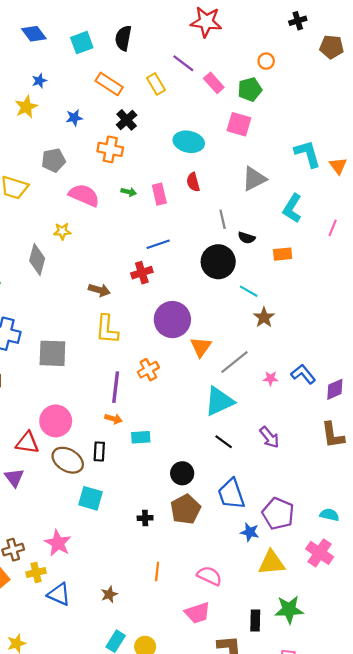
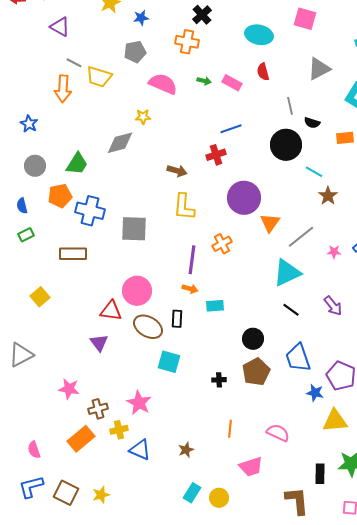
blue star: (74, 118) -> (141, 18), moved
pink rectangle: (159, 194) -> (232, 83), turned -48
gray diamond: (37, 260) -> (120, 143), turned 60
pink trapezoid: (197, 613) -> (251, 467), moved

